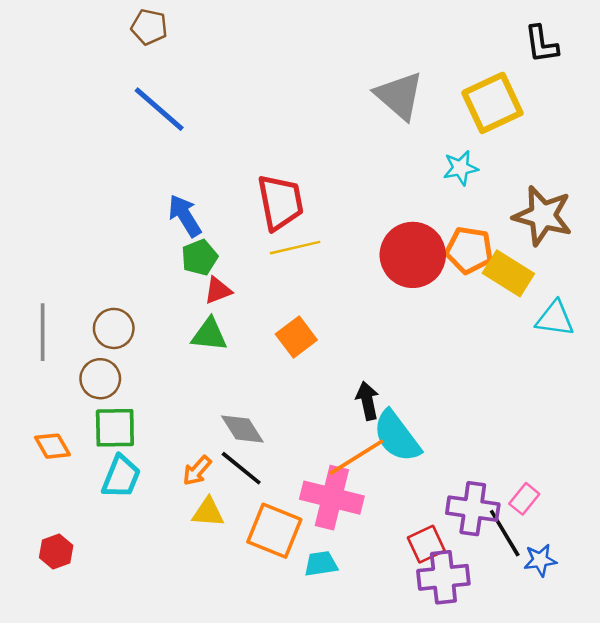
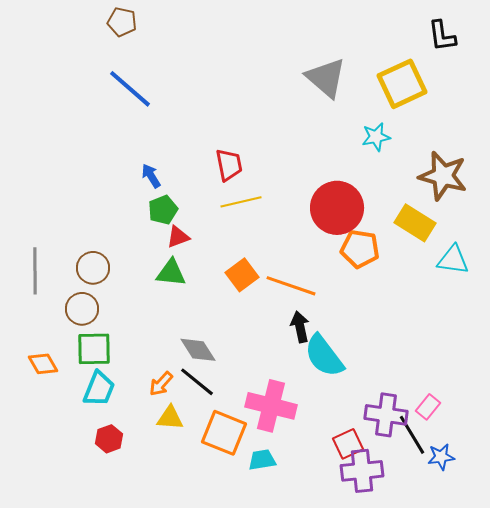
red trapezoid: (280, 202) -> (229, 165), size x0.7
blue arrow: (185, 216) -> (151, 176), size x0.7
orange pentagon: (469, 250) -> (360, 249), moved
orange line: (356, 457) -> (291, 286), moved, turned 51
red hexagon: (56, 552) -> (109, 439), moved

